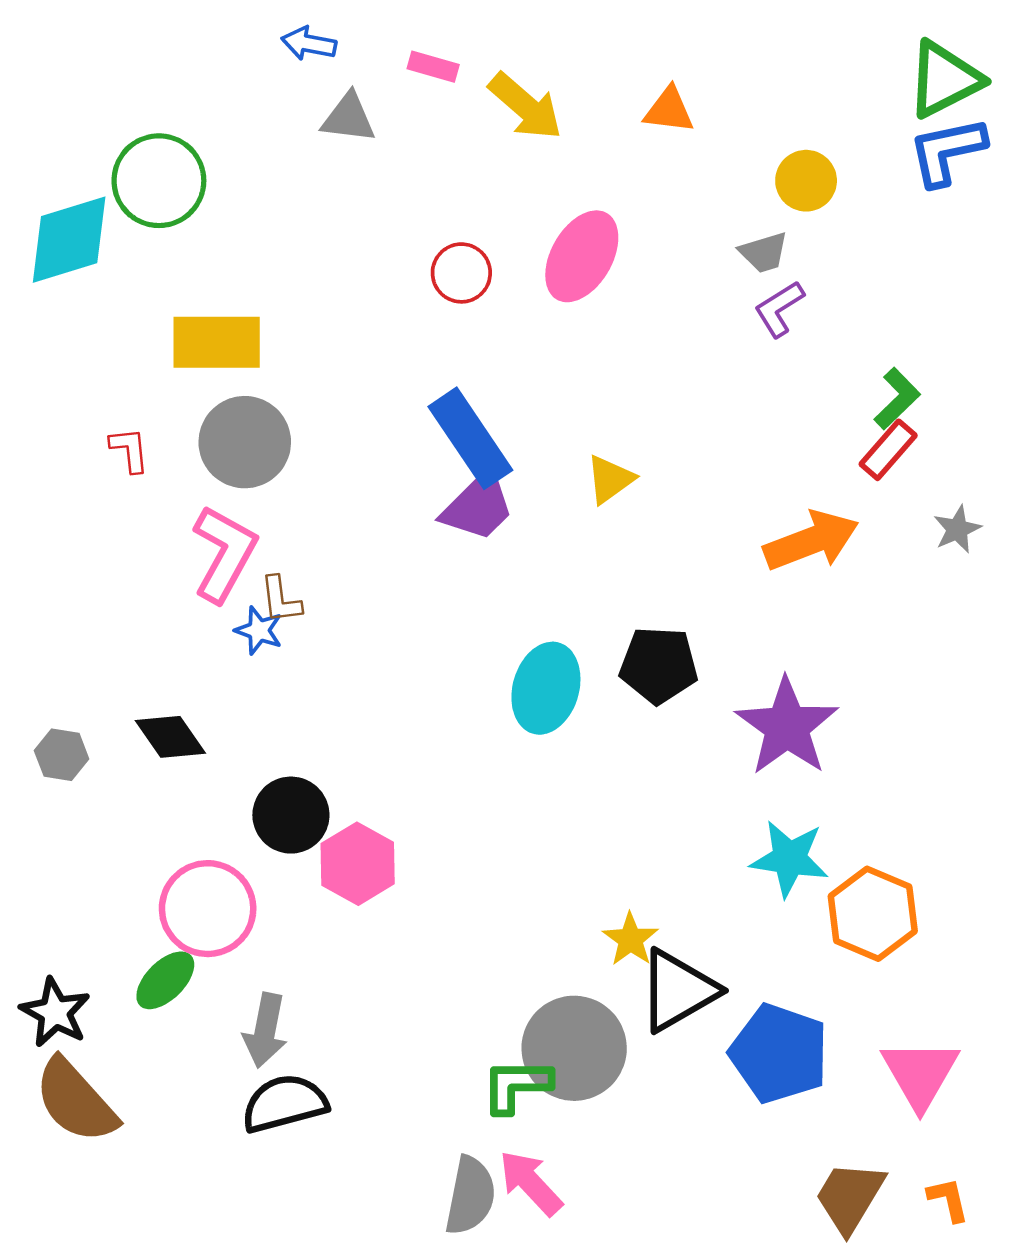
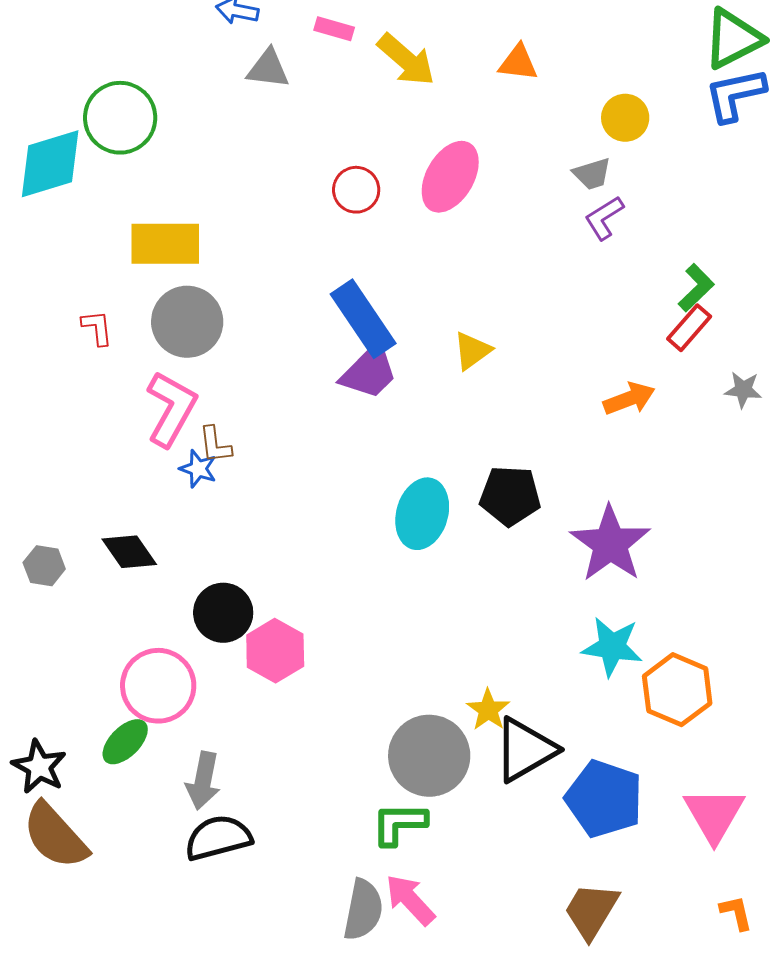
gray star: (957, 529) -> (743, 390), turned 30
orange arrow: (811, 541) -> (629, 399), size x0.7
gray circle: (574, 1048) -> (429, 756), moved
brown trapezoid: (850, 1197) -> (591, 911), moved

